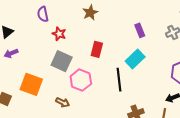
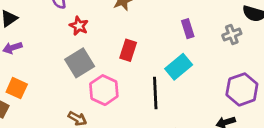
gray square: (62, 61) -> (80, 63), turned 30
orange square: (31, 84) -> (17, 88), moved, size x0.7

